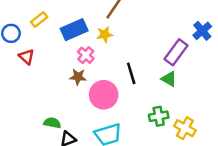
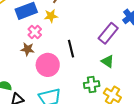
green triangle: (169, 79) -> (108, 61), moved

